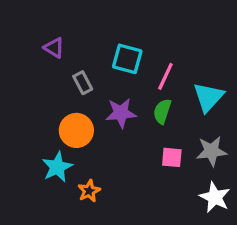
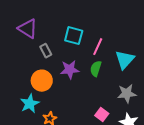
purple triangle: (54, 48) -> (28, 29), size x1.5
pink square: (172, 157) -> (102, 115), moved, turned 32

